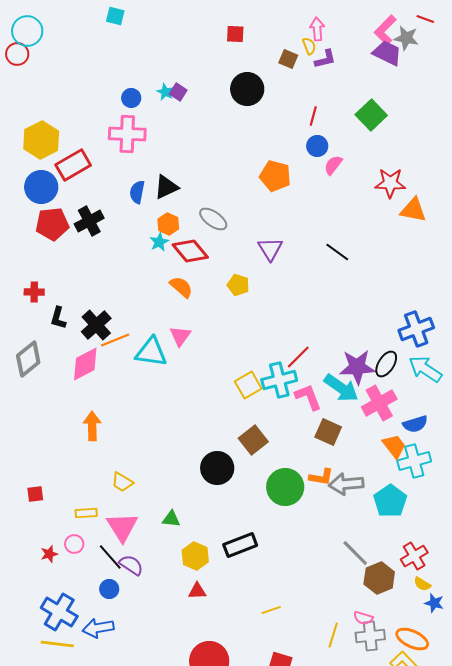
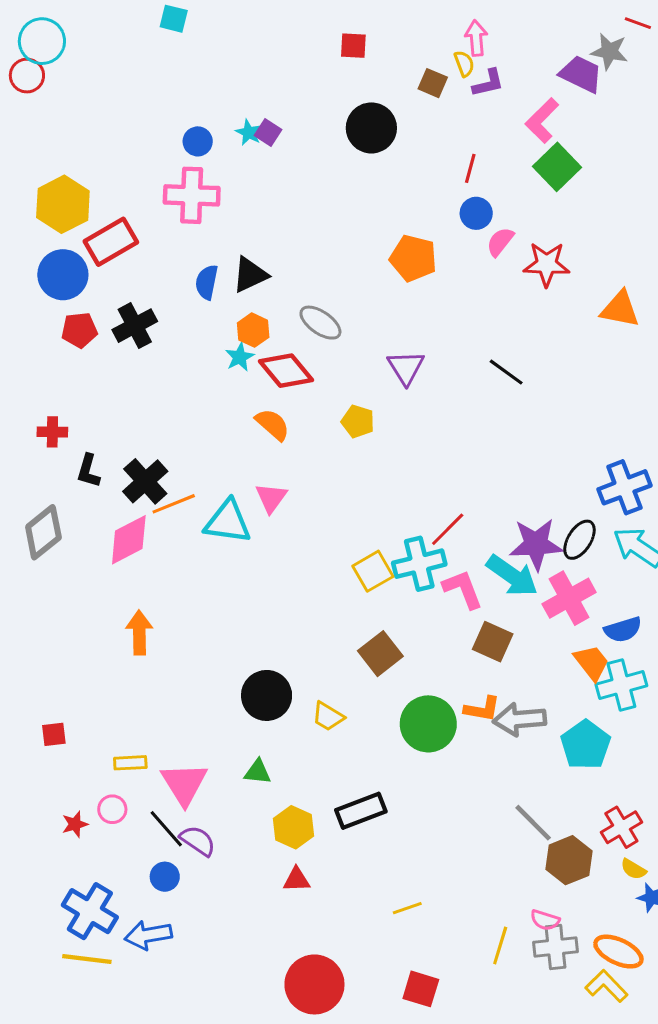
pink L-shape: (385, 30) -> (542, 120), moved
red star: (390, 183) -> (547, 264), moved
red pentagon: (52, 224) -> (79, 330), size x0.7
black circle: (217, 468) -> (267, 695), moved
yellow trapezoid: (122, 482) -> (328, 716), moved

